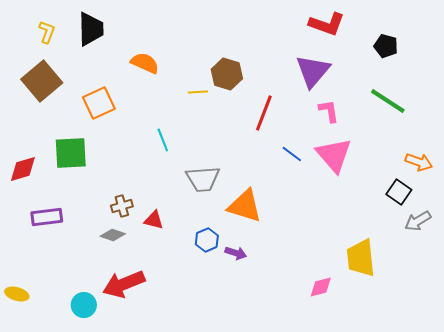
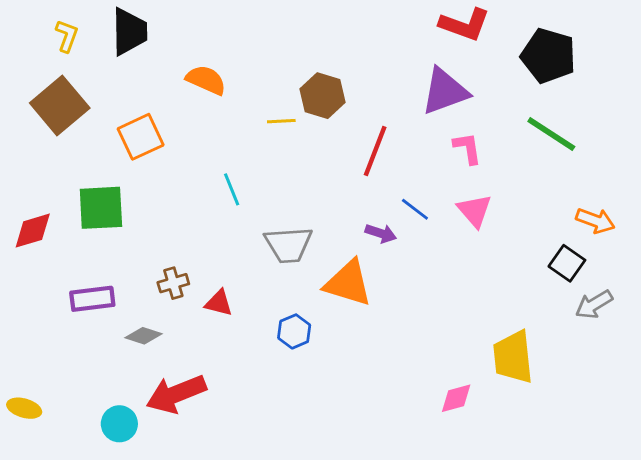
black pentagon: (386, 46) -> (548, 56), size x1.6
purple triangle: (313, 71) -> (445, 91), turned 30
pink triangle: (334, 155) -> (475, 211), size x0.7
purple rectangle: (47, 217) -> (92, 299), moved
gray diamond: (113, 235) -> (144, 336), moved
purple arrow: (236, 253) -> (381, 233), moved

